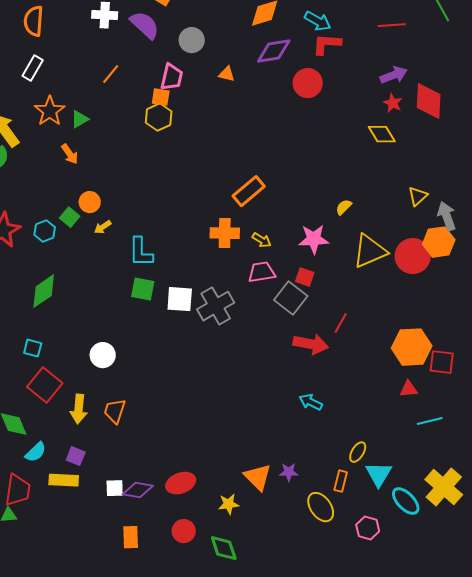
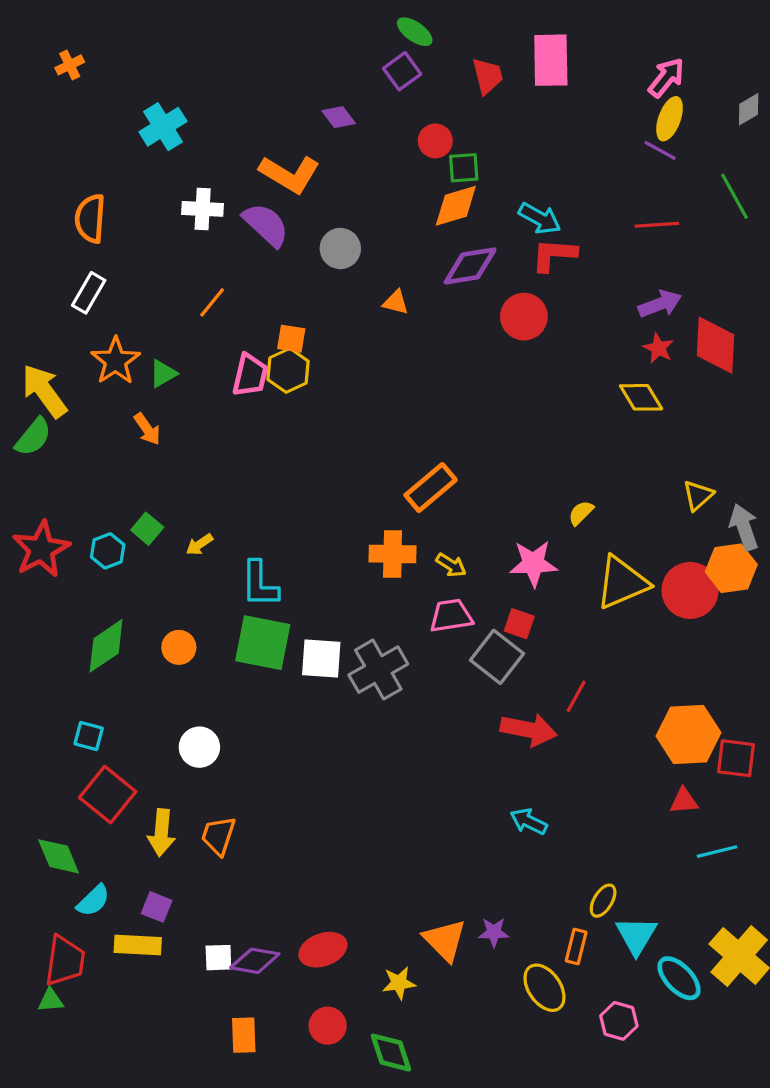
pink trapezoid: (172, 77) -> (250, 375), moved
orange circle: (90, 202) -> (179, 647), moved
green square: (143, 289) -> (263, 643), size x1.5

